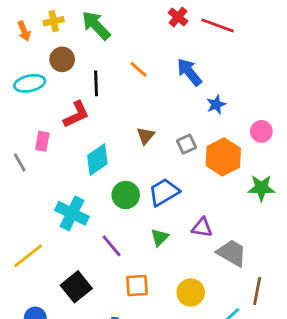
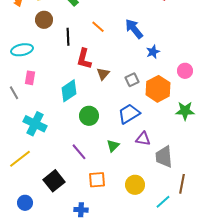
cyan ellipse: (30, 83) -> (22, 50), moved
red L-shape: (76, 114) -> (84, 59), moved, turned 130
blue trapezoid: (164, 192) -> (129, 114), moved
cyan cross: (72, 213) -> (35, 124), moved
gray trapezoid: (232, 253) -> (164, 157), turned -125

